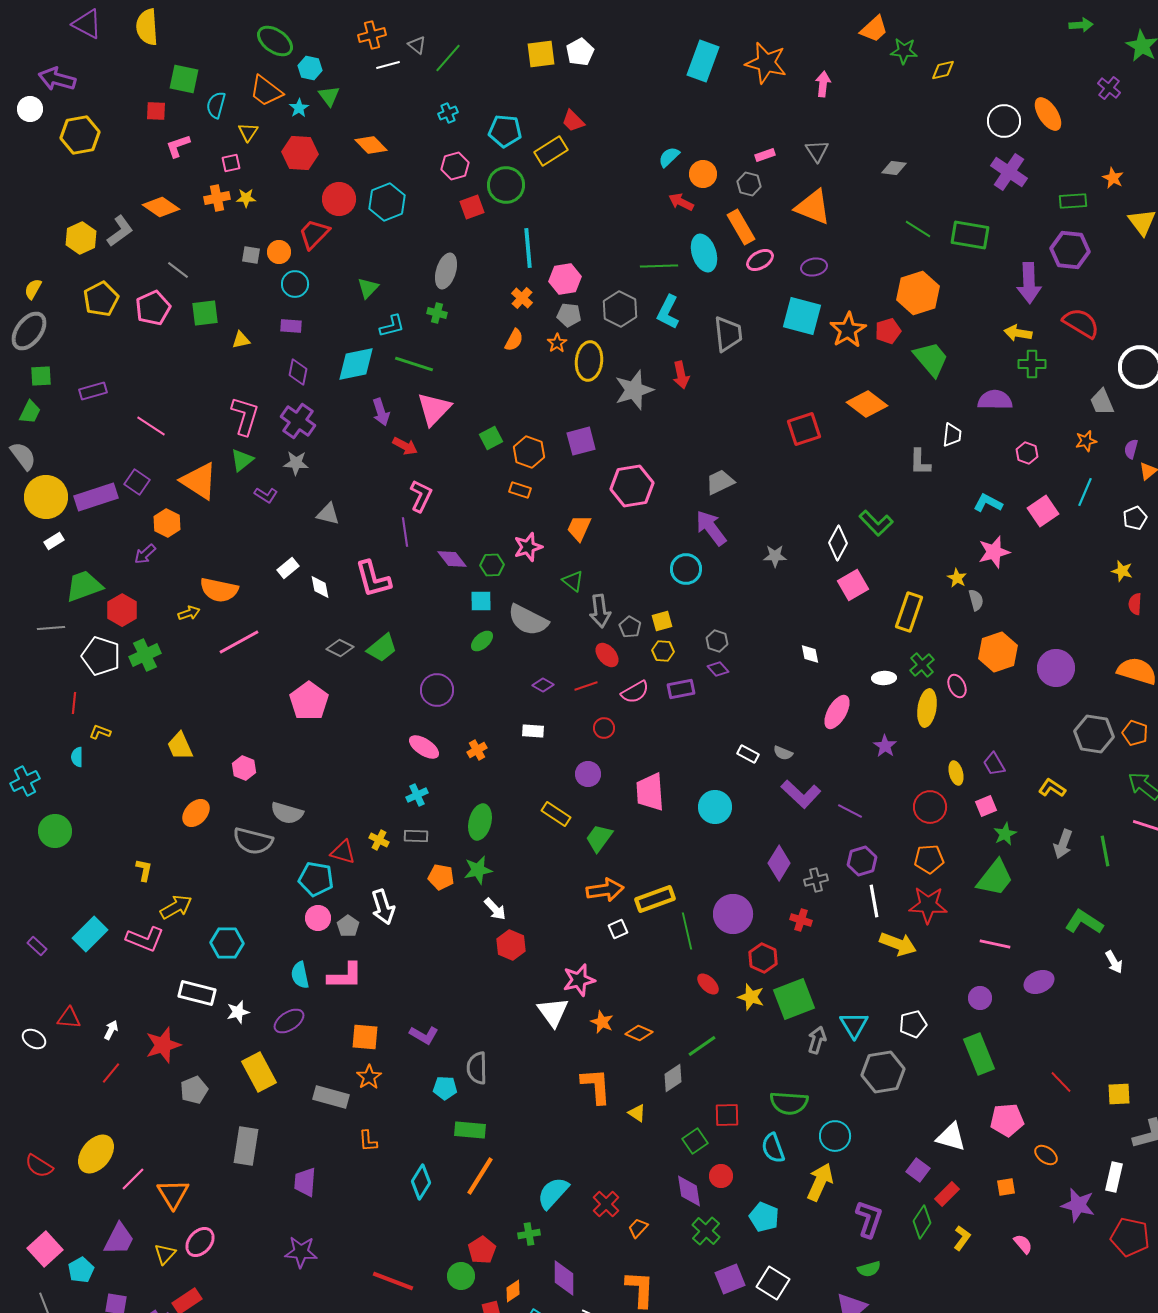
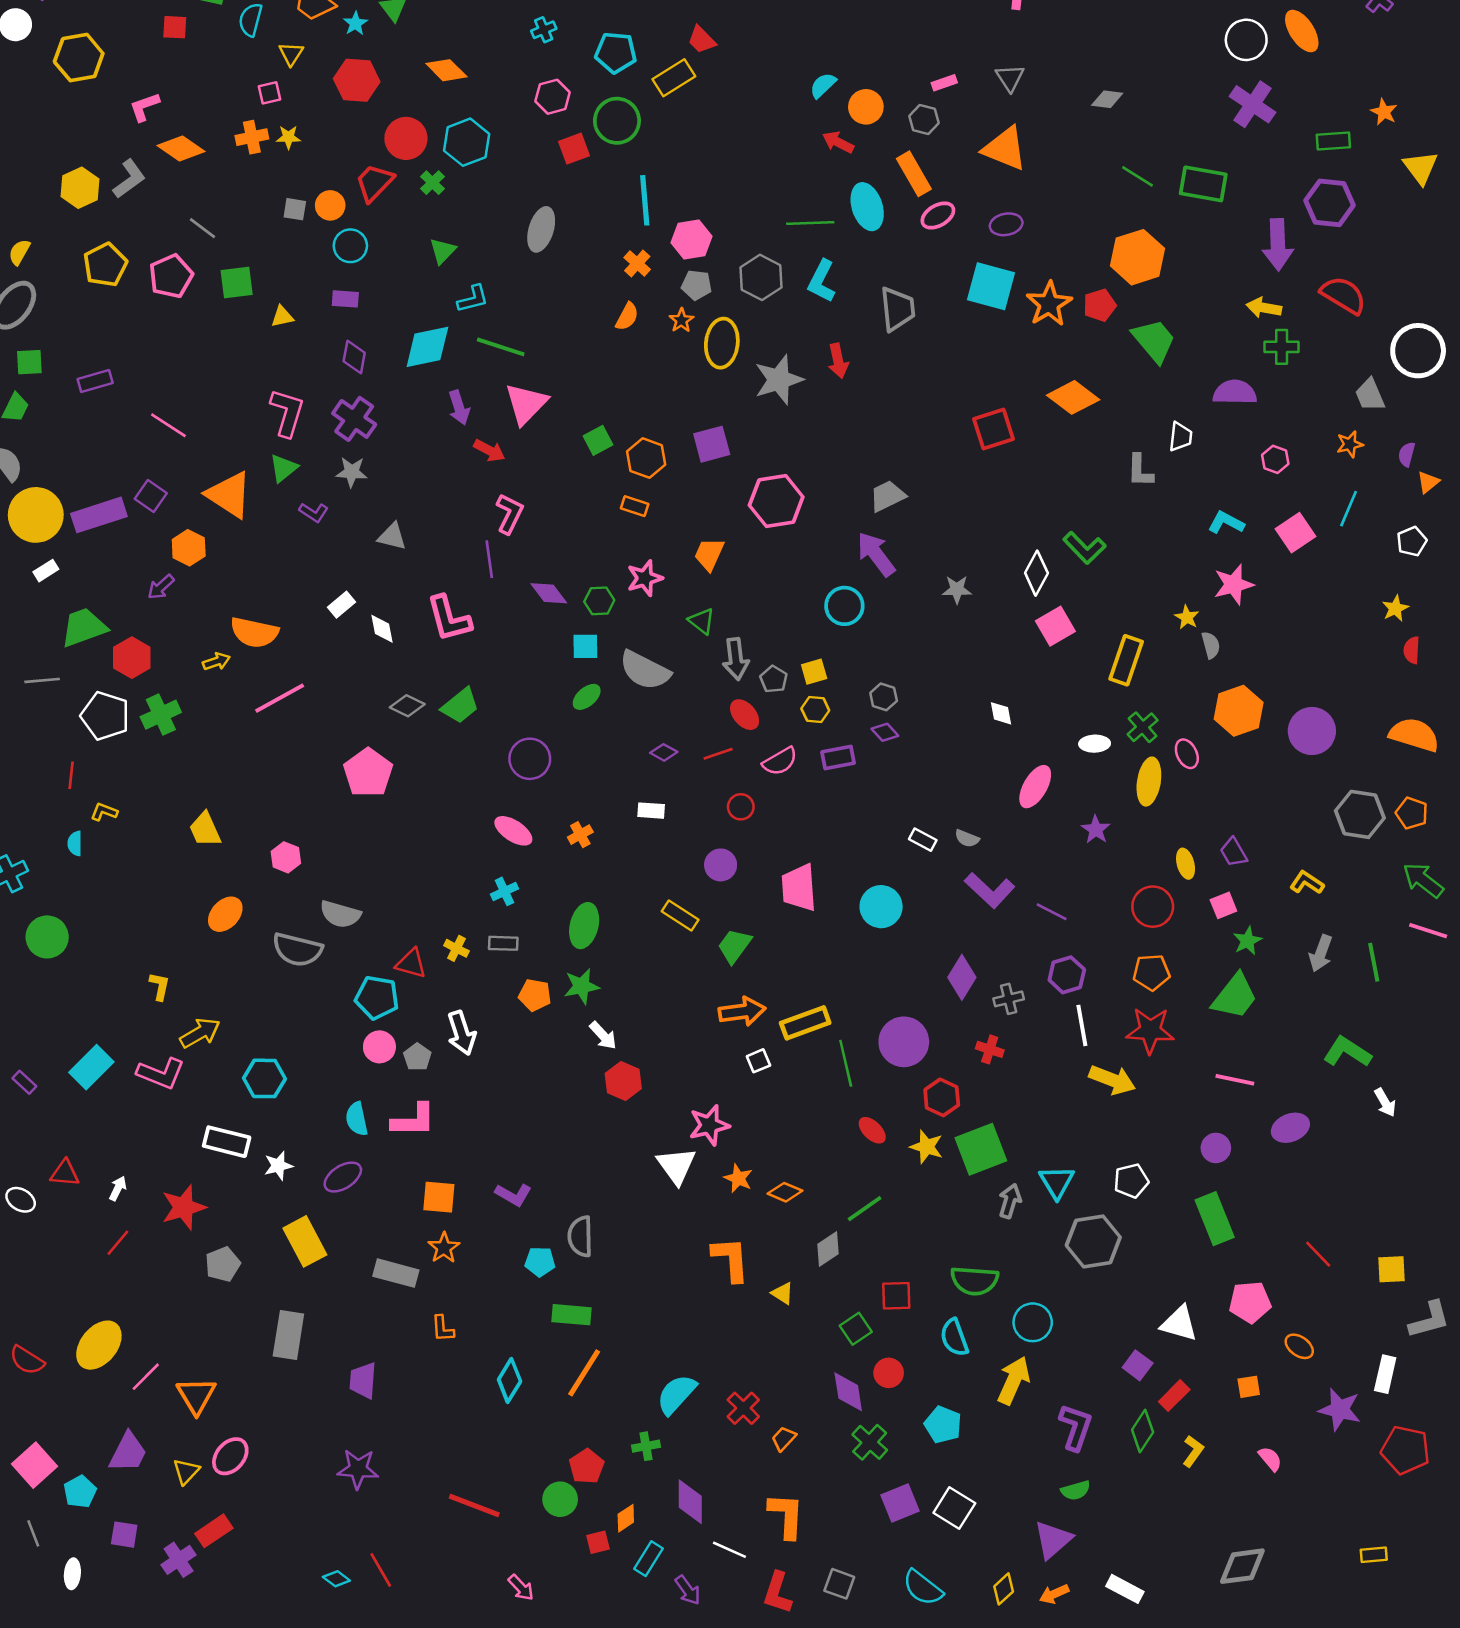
pink L-shape: (178, 146) -> (144, 107), moved
green cross: (437, 313) -> (432, 183), moved, turned 30
yellow star: (1122, 571) -> (1395, 608), turned 30

